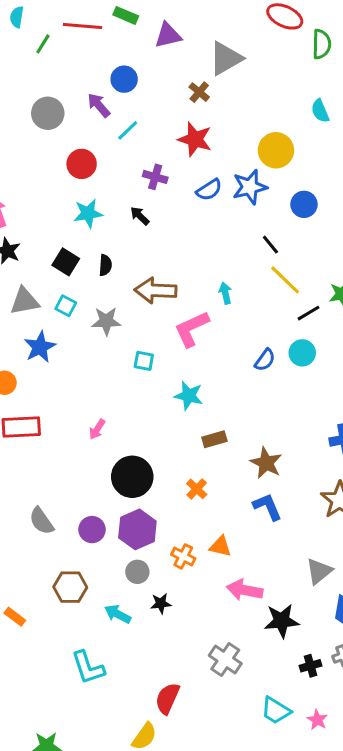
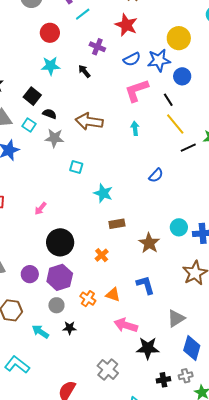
blue circle: (304, 204) -> (182, 76), moved
black semicircle: (105, 265) -> (50, 114), moved, turned -80
pink L-shape: (192, 329) -> (137, 90), moved
cyan circle: (302, 353) -> (179, 227), moved
blue L-shape: (268, 507) -> (145, 285), moved
cyan L-shape: (88, 668) -> (17, 365), turned 140

